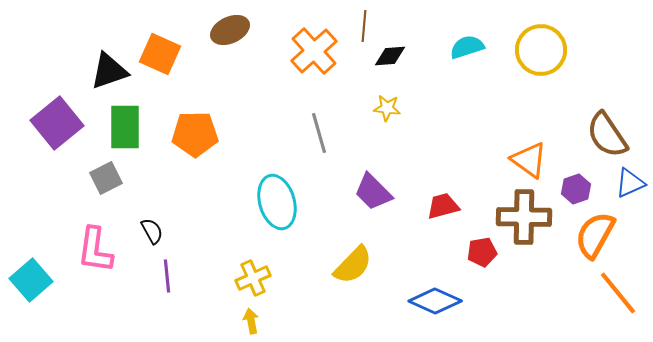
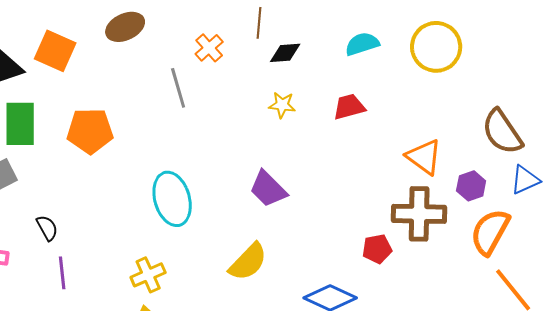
orange cross: (314, 51) -> (209, 48), size x0.6
gray line: (319, 133) -> (178, 88), moved
red trapezoid: (443, 206) -> (349, 107), moved

